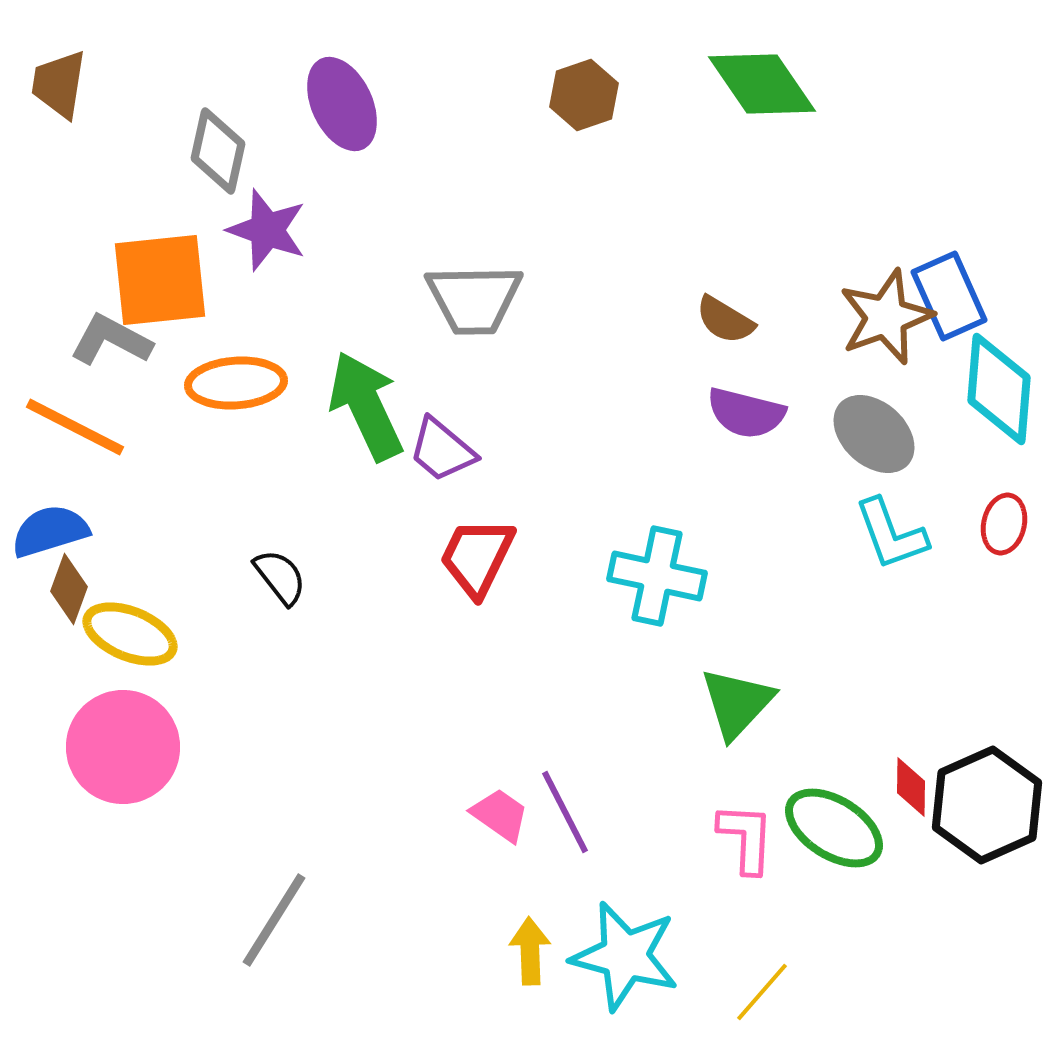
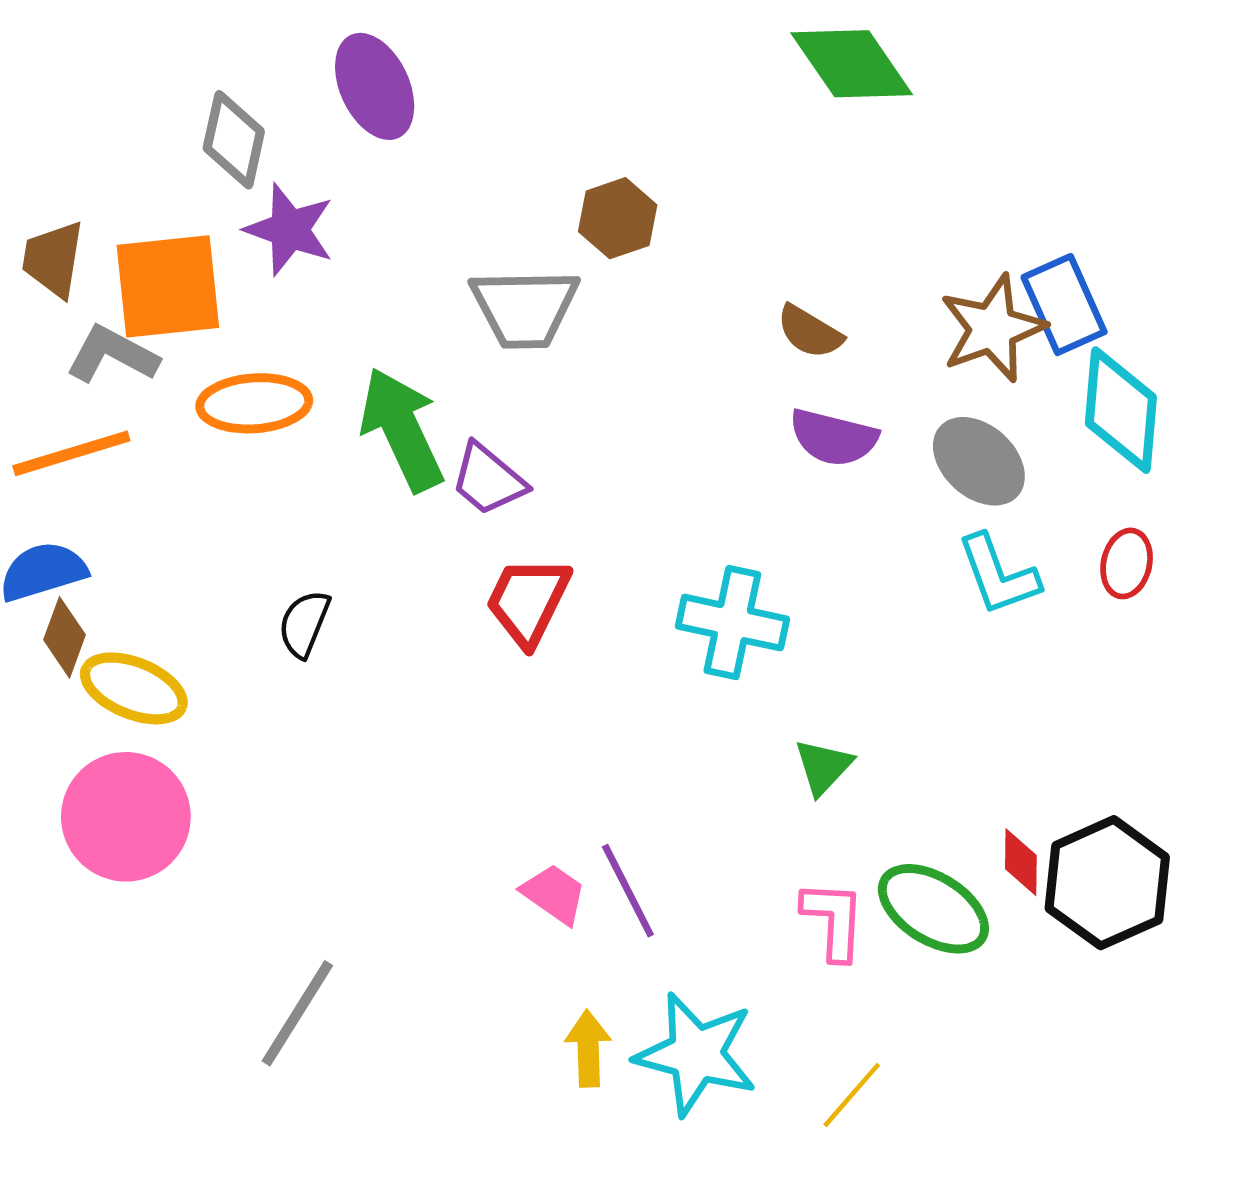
brown trapezoid: (59, 84) -> (53, 259), moved
brown hexagon: (584, 95) -> (618, 218), moved
orange line: (75, 427) -> (71, 453), turned -44
black semicircle: (280, 577) -> (304, 624), turned -120
green triangle: (737, 703) -> (823, 767), size x0.7

